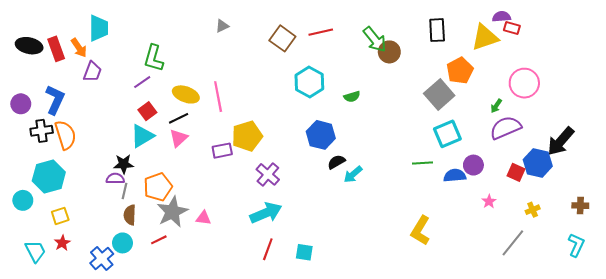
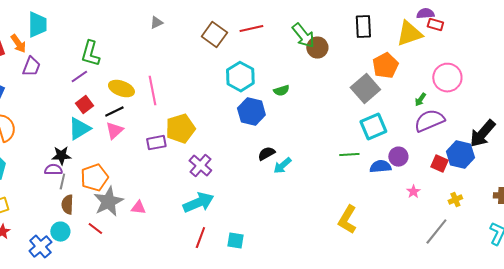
blue hexagon: (321, 135) -> (251, 112), moved
red line: (159, 240) -> (95, 229), turned 63

